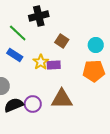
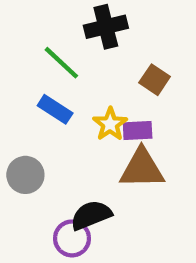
brown triangle: (62, 99) -> (142, 169), moved
purple circle: (33, 104) -> (72, 238), moved
black semicircle: (14, 105) -> (91, 215), moved

